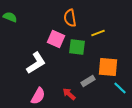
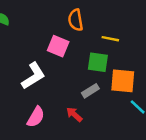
yellow line: (98, 33) -> (110, 39), turned 32
green square: (77, 47) -> (98, 62), moved
gray rectangle: (88, 81) -> (90, 91), moved

